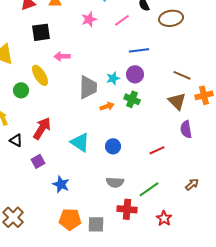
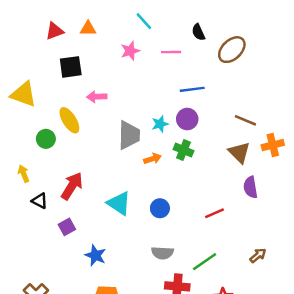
brown ellipse: (171, 18) -> (232, 50), turned -35
pink line: (122, 20) -> (171, 52), turned 35

